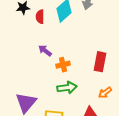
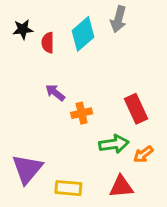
red rectangle: (100, 62) -> (136, 109), turned -36
green arrow: (67, 88) -> (114, 144), moved

